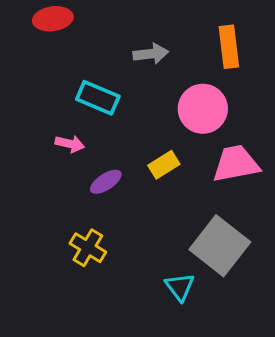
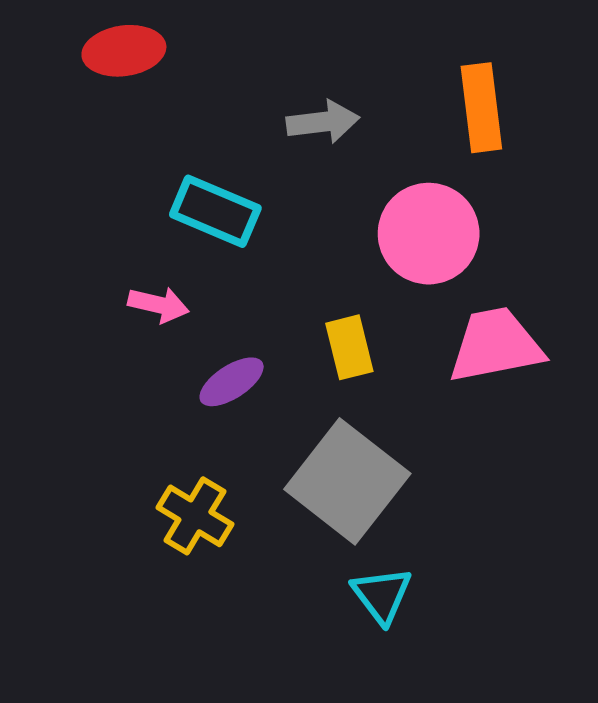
yellow rectangle: (164, 165) -> (349, 347), turned -72
gray square: (220, 246) -> (347, 481), moved

